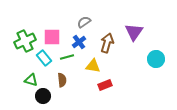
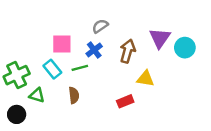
green cross: (25, 41) -> (17, 75), moved
cyan circle: (156, 59) -> (185, 48), moved
yellow triangle: (93, 66) -> (145, 79), moved
black circle: (43, 96) -> (17, 114), moved

